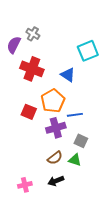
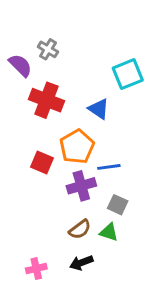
purple semicircle: (14, 45) -> (20, 65), turned 108

